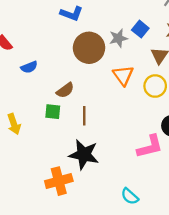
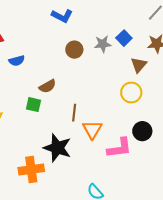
brown circle: (89, 48) -> (74, 50), size x0.6
orange triangle: (123, 75) -> (92, 130), moved
brown line: (84, 116) -> (74, 113), moved

